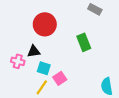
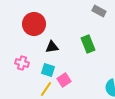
red circle: (45, 24) -> (34, 24), moved
black triangle: (34, 51) -> (52, 47), moved

